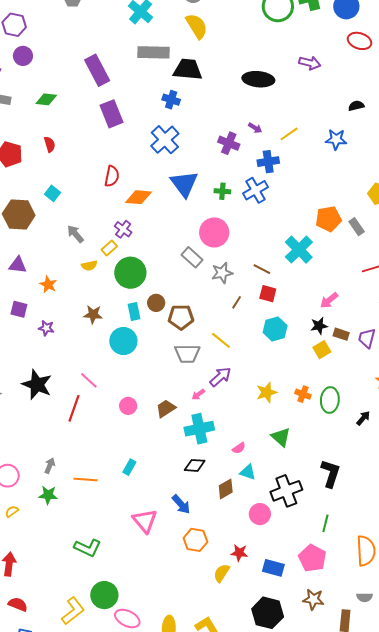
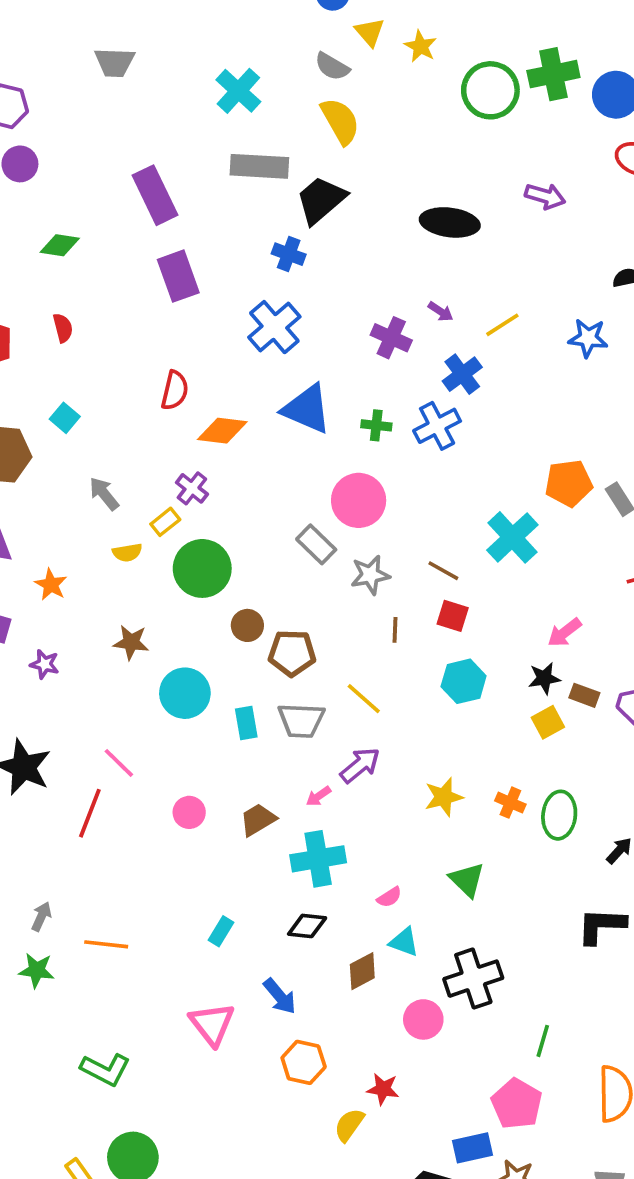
black trapezoid: (188, 69) -> (321, 200), turned -48
blue cross: (268, 162) -> (462, 374), turned -30
blue triangle: (184, 184) -> (307, 409), turned -32
brown line: (237, 302) -> (395, 630), turned -32
cyan rectangle: (134, 312) -> (246, 723), moved
cyan rectangle: (129, 467) -> (221, 931), moved
black L-shape: (331, 473) -> (601, 926), moved, turned -108
blue rectangle: (273, 568) -> (472, 1148), moved, turned -30

